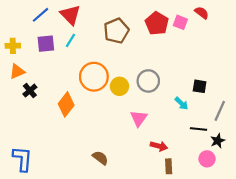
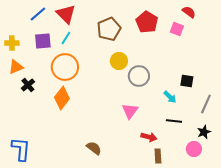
pink square: (180, 22) -> (177, 29), moved
orange circle: (94, 77) -> (65, 67), moved
yellow circle: (120, 86) -> (119, 61), moved
black line: (198, 129) -> (174, 121), moved

